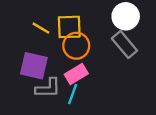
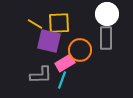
gray rectangle: (124, 45) -> (106, 38), turned 40
orange circle: (76, 46) -> (80, 50), moved
purple square: (34, 66) -> (49, 41), moved

